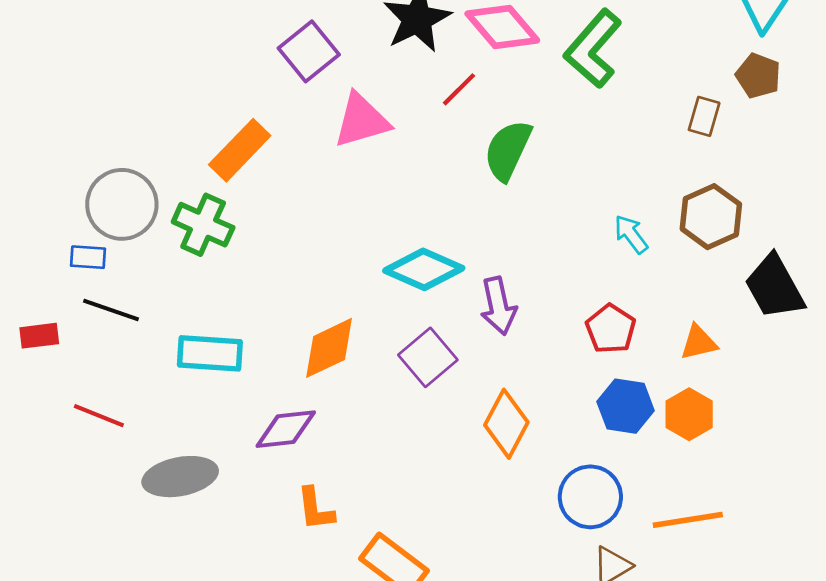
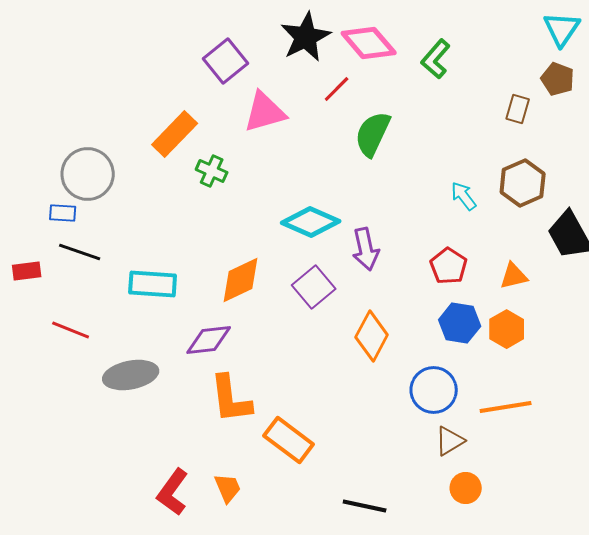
green L-shape: (593, 49) -> (436, 59), size x0.7
green cross: (203, 225) -> (212, 171), moved, size x0.7
orange L-shape: (315, 509) -> (231, 399), size x1.5

